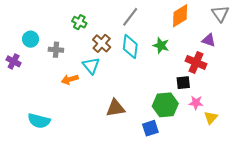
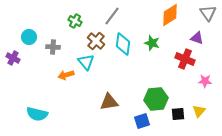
gray line: (130, 17) -> (112, 16), moved
black square: (183, 83) -> (178, 114), moved
pink star: (196, 103) -> (205, 81), moved

